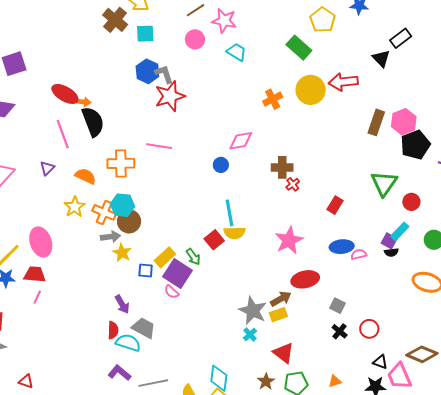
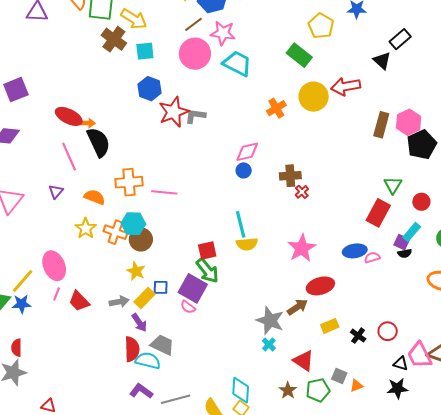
pink circle: (195, 39) -> (195, 54), size x1.6
cyan trapezoid: (237, 52) -> (237, 63), size x1.4
gray L-shape: (164, 74) -> (195, 116), moved, turned -60
pink line: (159, 146) -> (164, 192), moved
blue circle: (221, 165) -> (244, 170), moved
green triangle: (384, 183) -> (393, 185), size x0.7
red rectangle: (335, 205) -> (378, 213), moved, size x1.5
gray arrow: (110, 237) -> (119, 302), moved
red square: (214, 240) -> (207, 251), moved, turned 30
yellow rectangle: (165, 257) -> (145, 298), moved
green arrow: (193, 257) -> (207, 271), size x1.5
red trapezoid: (35, 274) -> (79, 301), moved, turned -135
pink line: (37, 297) -> (57, 294), moved
gray square: (337, 306) -> (339, 376), moved
yellow rectangle: (278, 315) -> (330, 326), moved
red semicircle: (113, 330) -> (132, 349), size x1.4
pink trapezoid: (399, 376) -> (420, 355), moved

